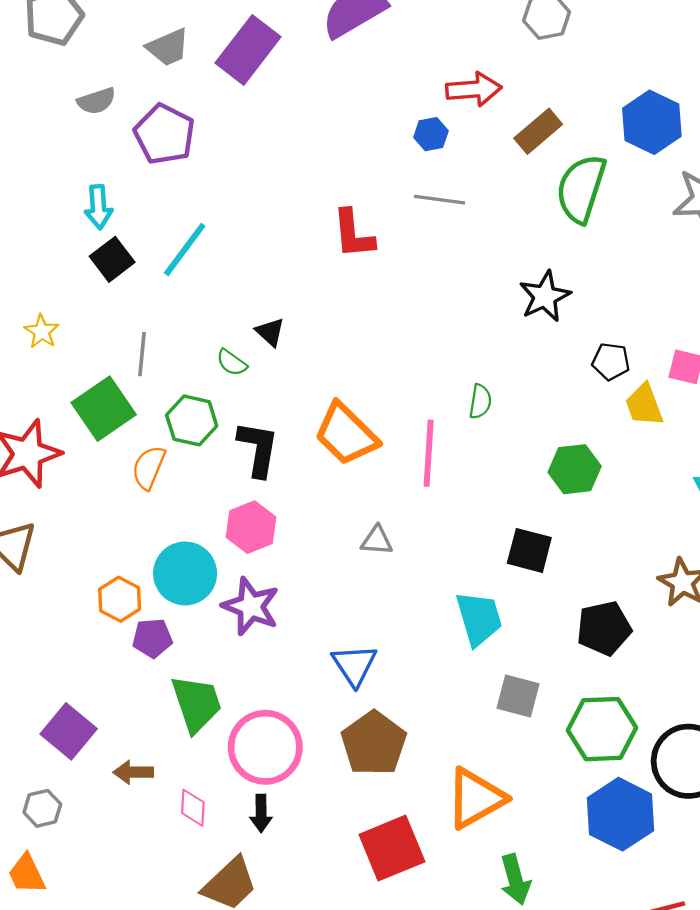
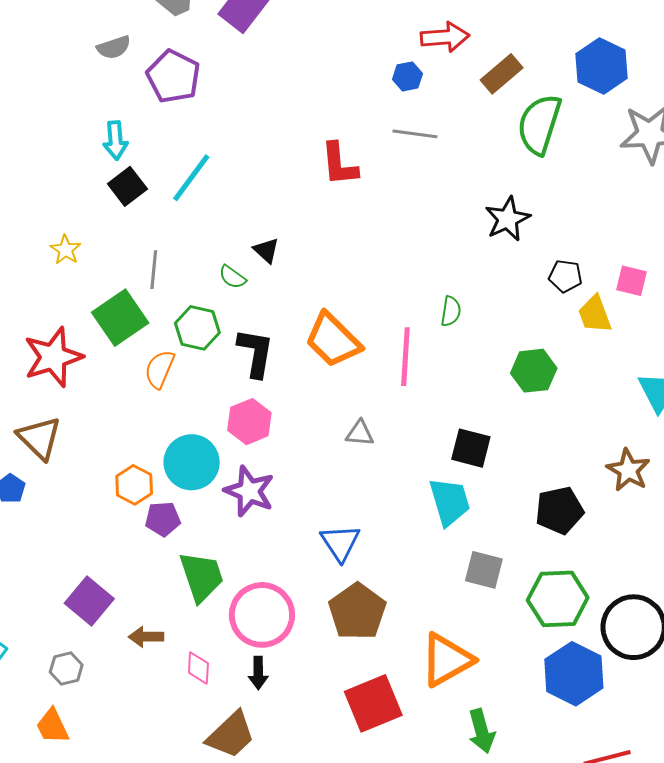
black square: (529, 550) -> (471, 448), moved

